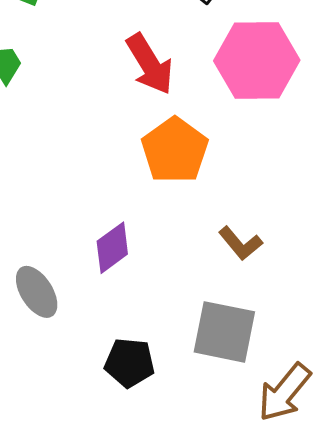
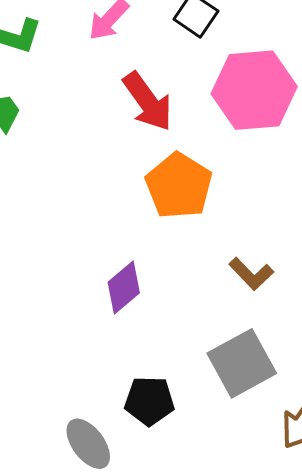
gray ellipse: (37, 292) -> (88, 444), moved
gray square: (224, 332) -> (242, 363), turned -36

